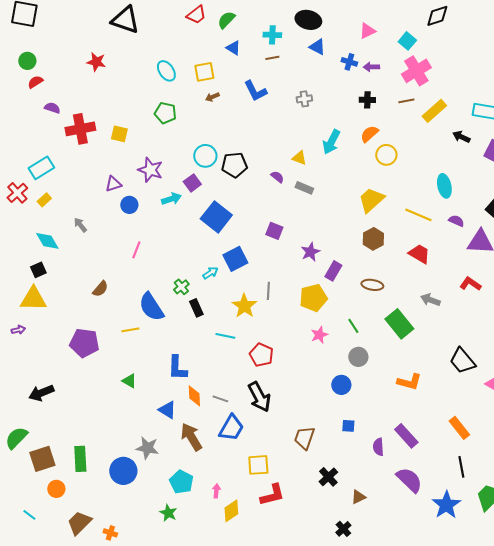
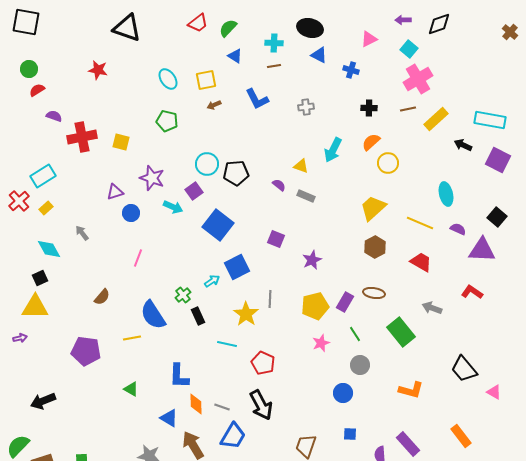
purple arrow: (371, 67) -> (403, 20), moved
cyan arrow: (171, 199) -> (173, 207), turned 42
purple rectangle: (333, 271) -> (345, 302), moved

